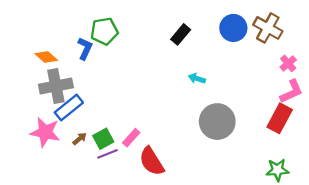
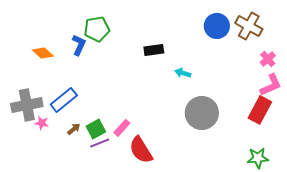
black rectangle: (181, 34) -> (154, 50), moved, turned 42
gray cross: (56, 86) -> (27, 105), moved
pink star: (45, 132) -> (42, 123), size x0.5

